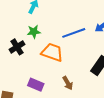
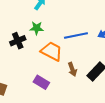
brown arrow: (68, 83) -> (72, 69), moved
purple rectangle: (36, 85) -> (41, 82), moved

